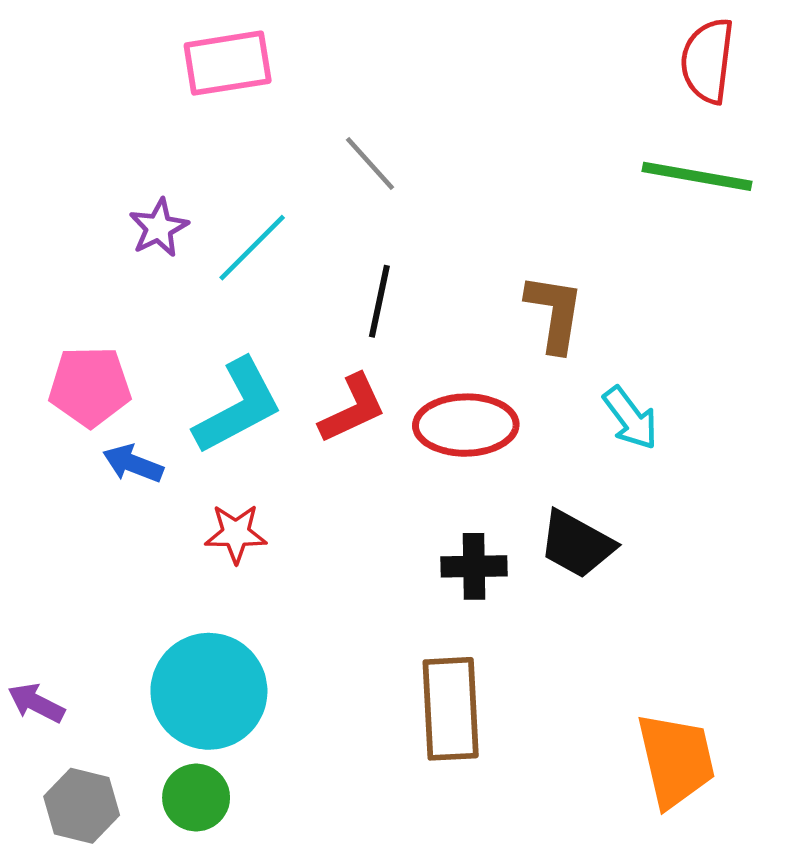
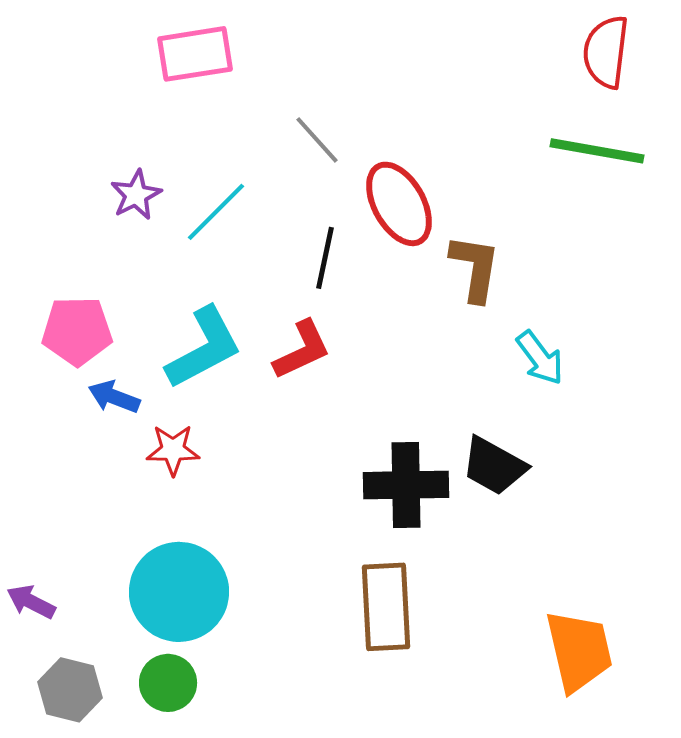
red ellipse: (466, 425) -> (399, 204), moved, turned 62
red star: (236, 534) -> (173, 450), moved
black cross: (474, 566) -> (406, 485), size x1.5

